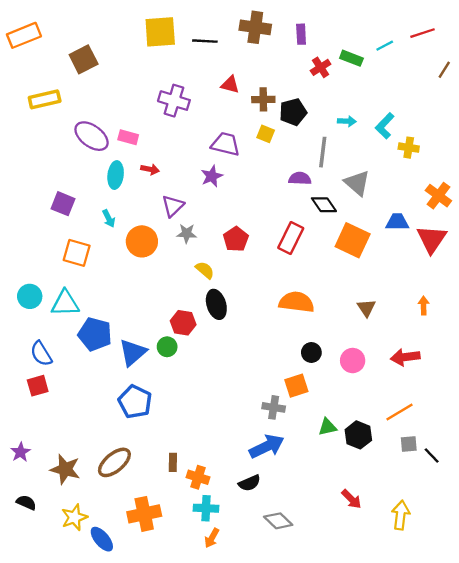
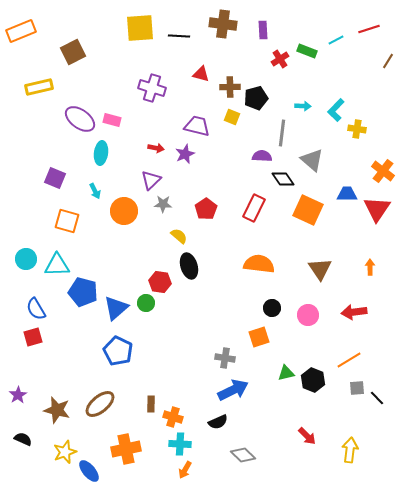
red arrow: (150, 169) -> (156, 148), moved
brown triangle: (366, 308) -> (320, 269), size x1.4
gray cross: (274, 407) -> (225, 358), moved

